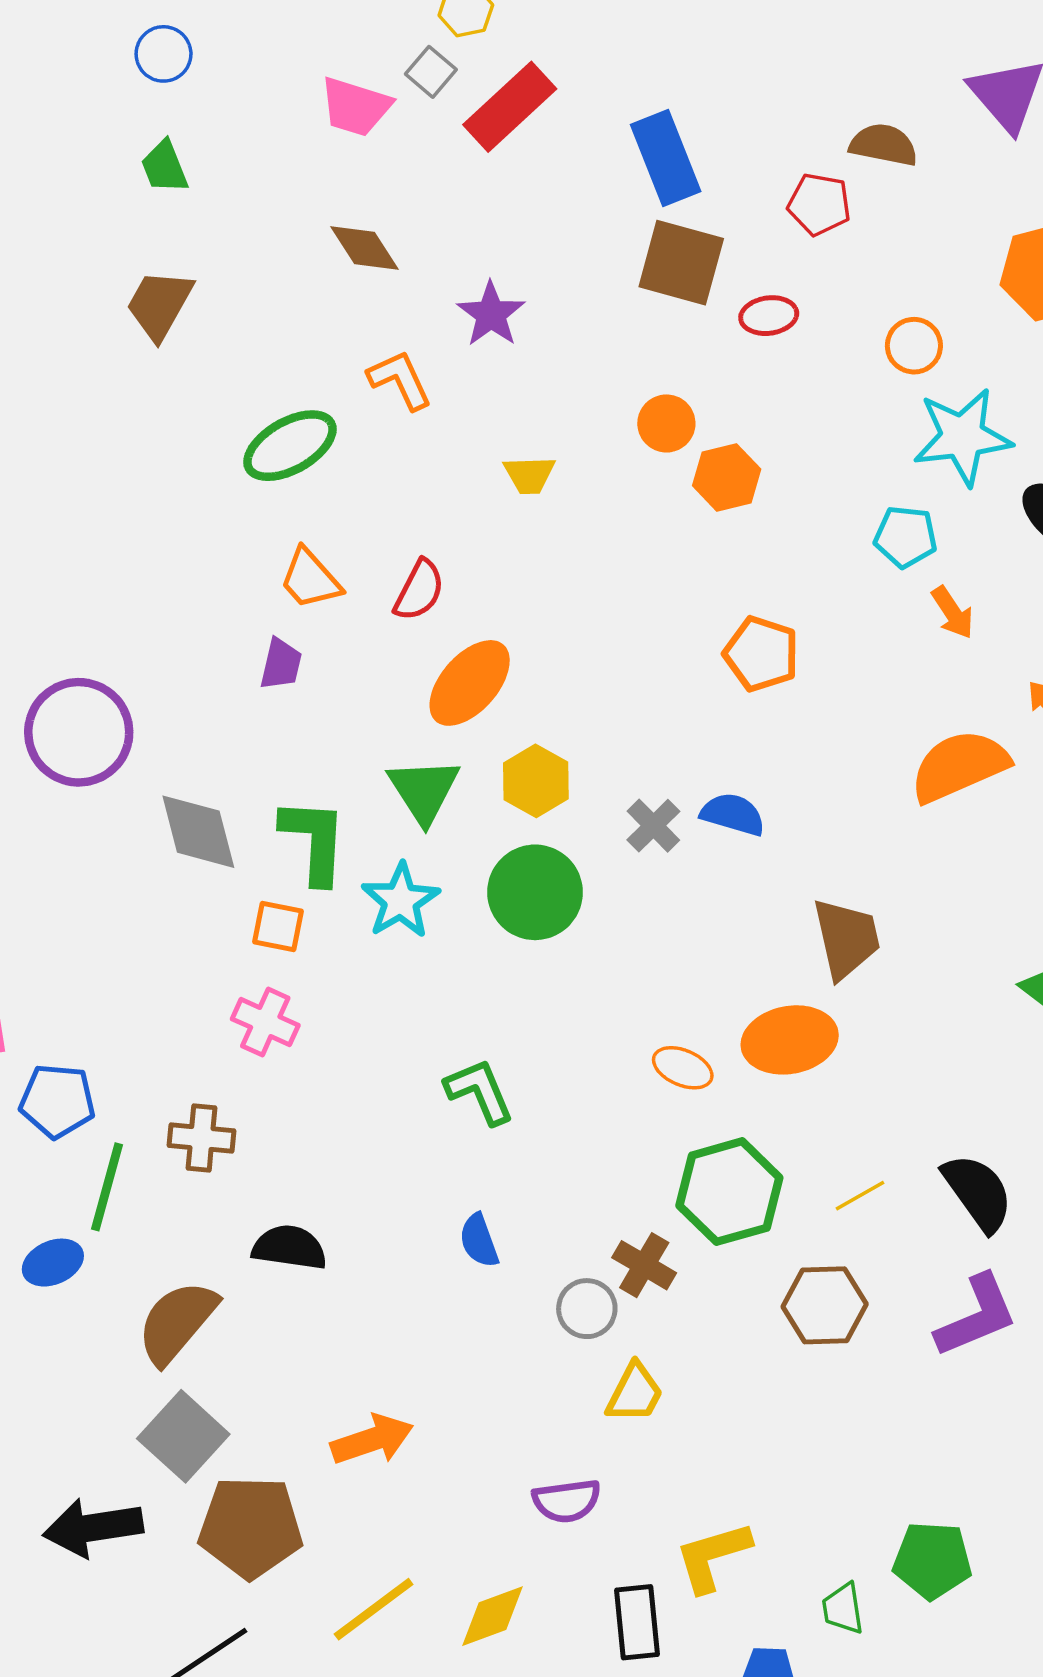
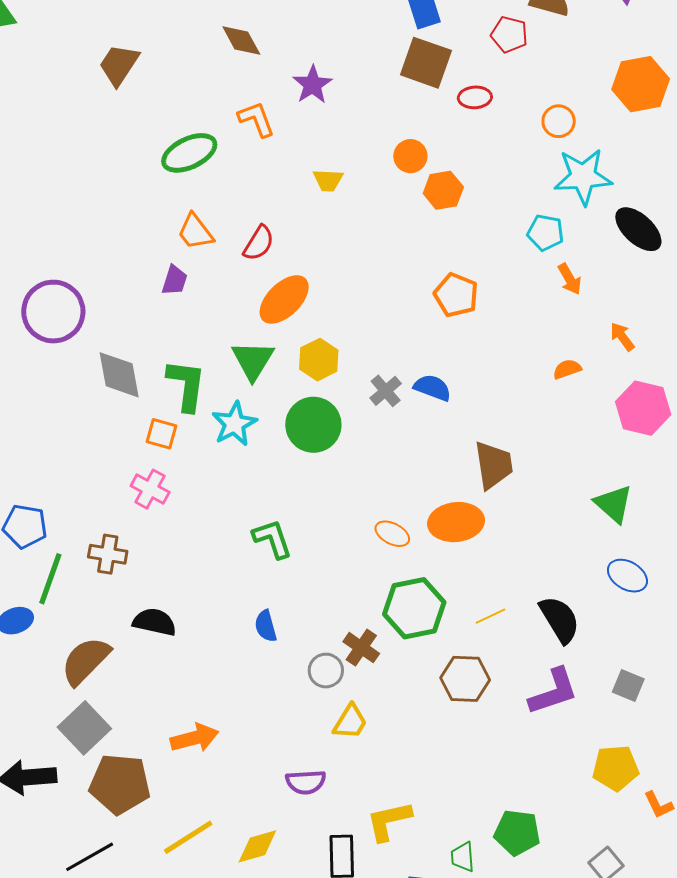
orange semicircle: (959, 766) -> (567, 369), size x0.5

